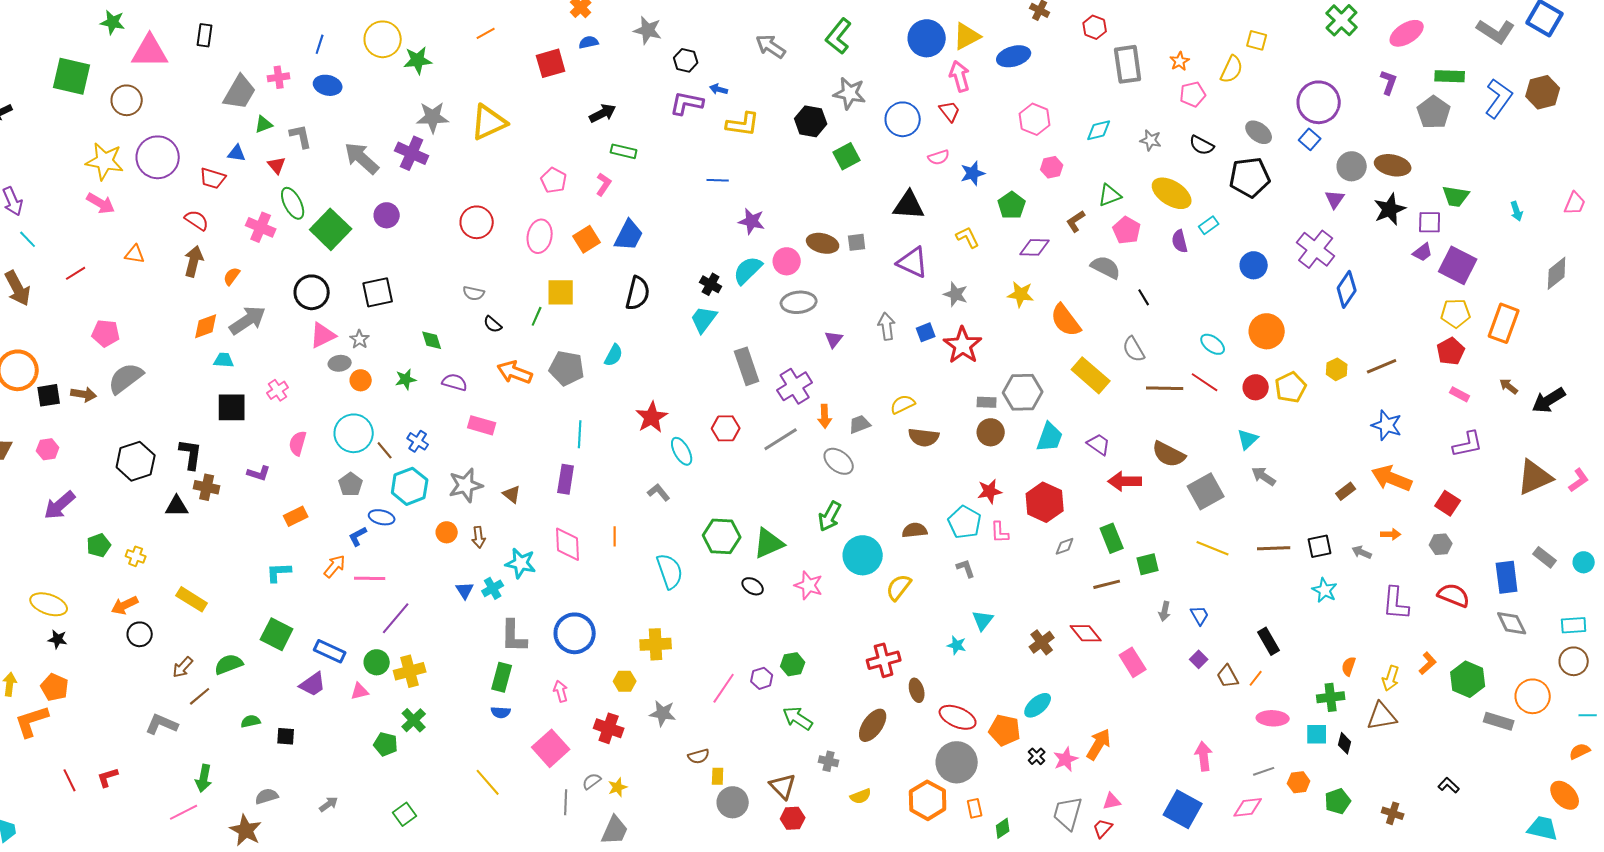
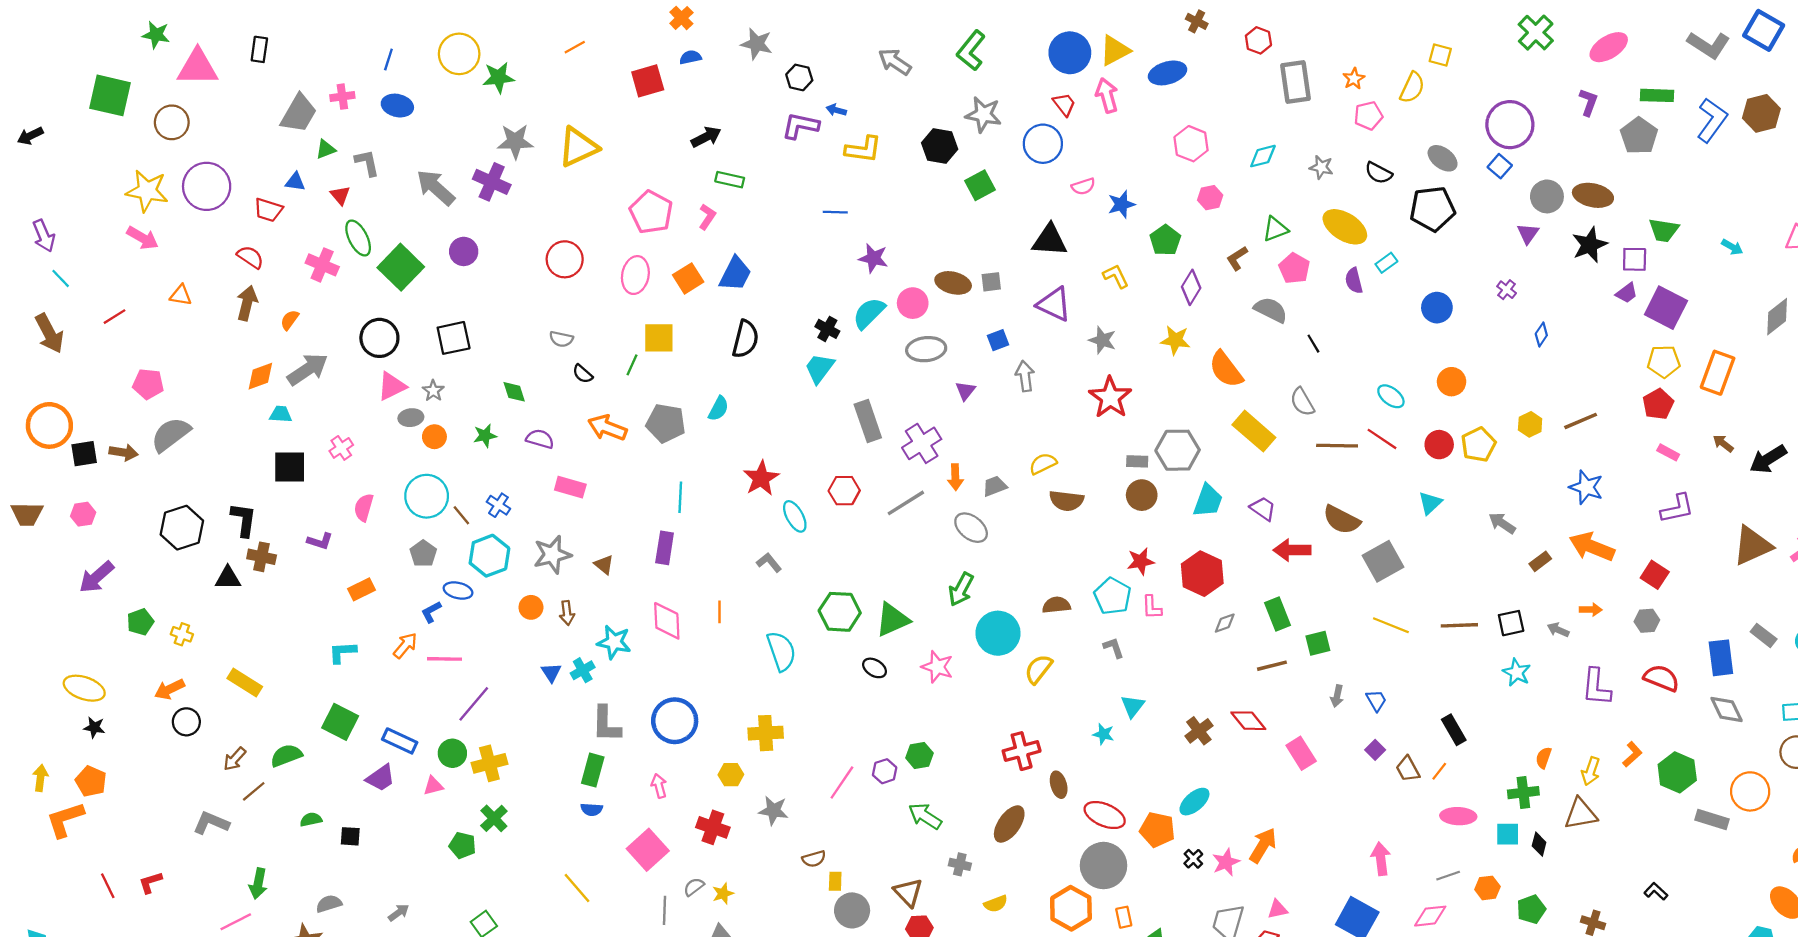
red trapezoid: (950, 111) -> (1064, 104), moved
pink pentagon: (554, 180) -> (651, 212), size x1.5
cyan arrow: (1517, 211) -> (1732, 247), turned -42
purple diamond: (1035, 247) -> (1191, 287), turned -60
purple cross: (1316, 249) -> (1507, 290), size x0.5
blue diamond: (1347, 289) -> (1541, 335), size x0.6
orange circle: (1267, 331) -> (1452, 382), size x0.7
blue square: (926, 332) -> (998, 340), moved
gray arrow: (1264, 476) -> (1502, 523), moved

